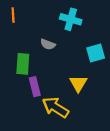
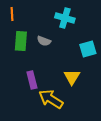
green rectangle: (23, 64) -> (21, 41), moved

